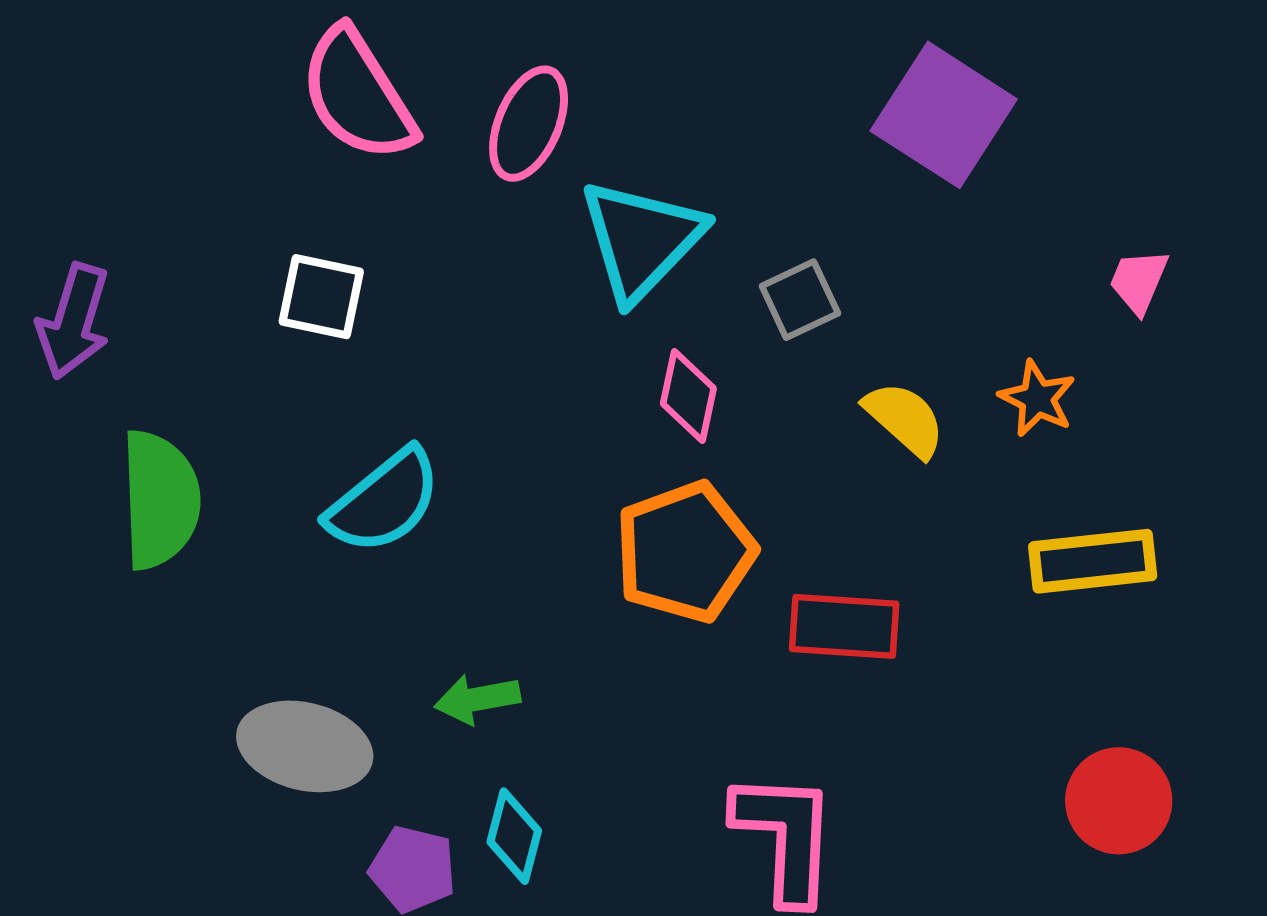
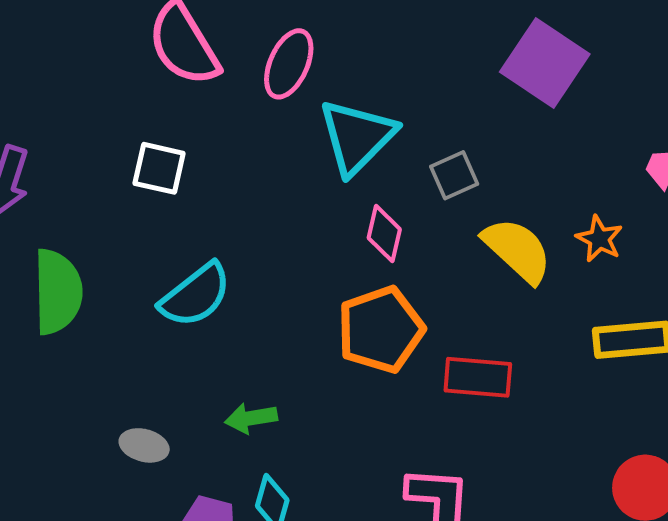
yellow semicircle: (905, 419) -> (517, 250), size x1.4
gray ellipse: (305, 746) -> (144, 445), size x0.6

